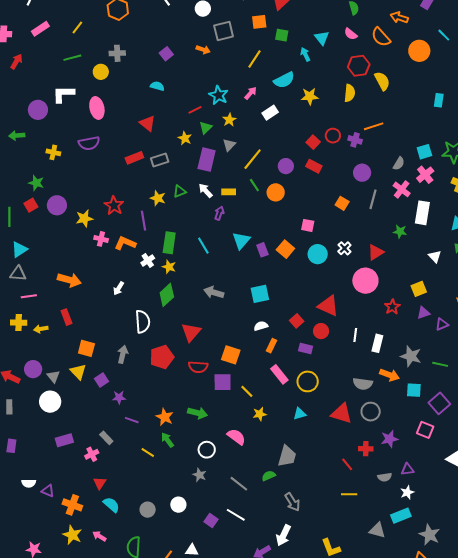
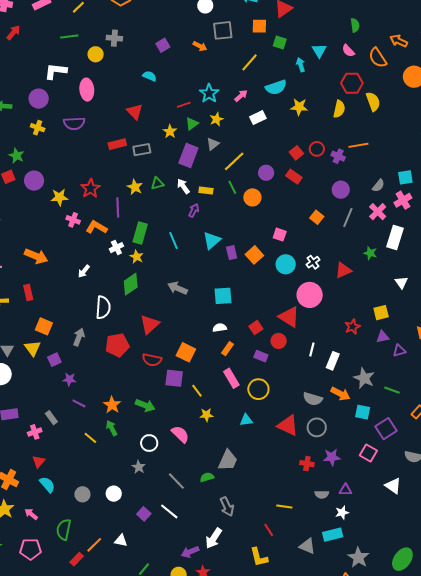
purple circle: (38, 110) -> (39, 99), moved
pink circle: (365, 281) -> (310, 295), moved
red line: (347, 464) -> (269, 530), moved

